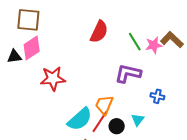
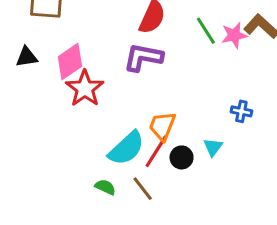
pink diamond: (32, 48) -> (70, 62), moved
purple L-shape: (128, 73) -> (143, 57), moved
red star: (53, 79) -> (85, 88), turned -30

